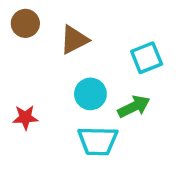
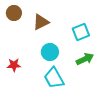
green arrow: (134, 107) -> (85, 59), moved
cyan trapezoid: (98, 141) -> (54, 78), turned 60

